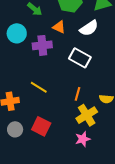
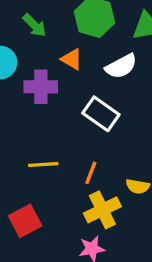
yellow line: (39, 87) -> (43, 164), moved, turned -42
red square: (41, 126) -> (25, 221), turned 30

